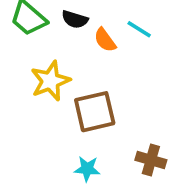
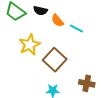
cyan line: (139, 29) -> (76, 28), moved
brown square: (95, 112) -> (55, 60), turned -30

